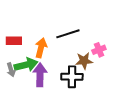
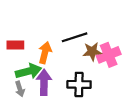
pink cross: (99, 50) -> (109, 55), size x1.5
brown star: (84, 61) -> (92, 52), moved
gray arrow: (11, 70) -> (20, 89), moved

